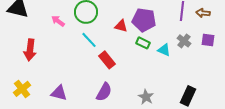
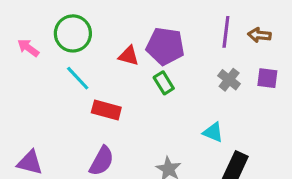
green rectangle: (143, 43) -> (164, 83), turned 32
cyan triangle: (164, 50) -> (213, 132), moved
red rectangle: (107, 60) -> (106, 110), turned -36

